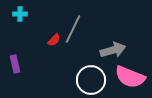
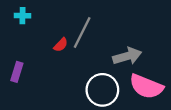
purple rectangle: (15, 64) -> (17, 72), turned 30

